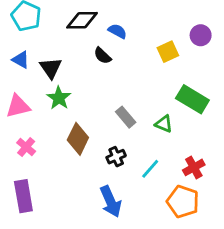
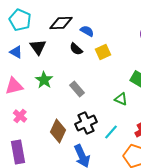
yellow square: (168, 52) -> (103, 52), moved
black triangle: (51, 68) -> (38, 47), moved
gray rectangle: (126, 117) -> (77, 89), moved
brown diamond: (78, 139) -> (58, 131), moved
black cross: (116, 157) -> (86, 123), size x1.5

